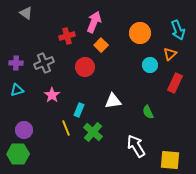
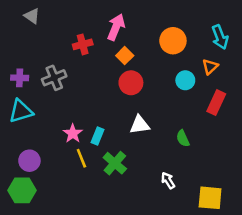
red circle: (85, 67) -> (131, 83), moved
cyan triangle: (17, 90) -> (21, 111), size x1.5
pink star: (52, 95) -> (73, 133), moved
white arrow: (136, 146) -> (168, 180), size x0.6

